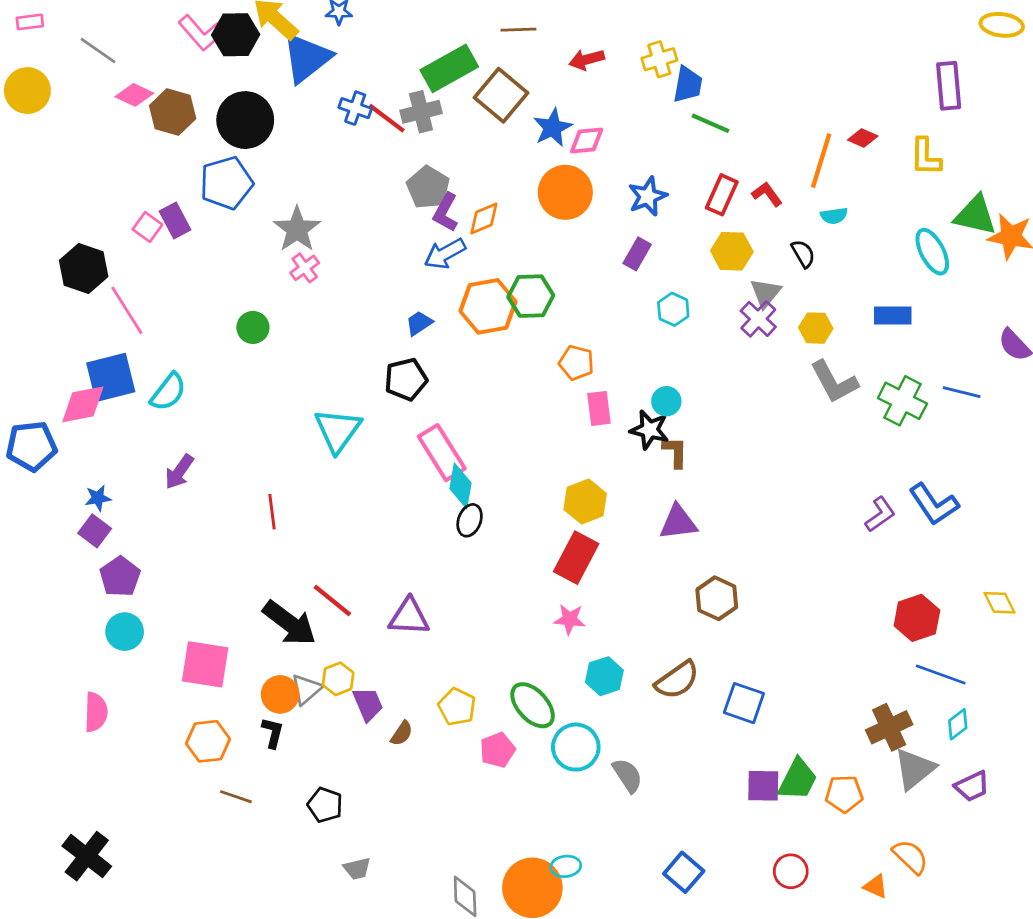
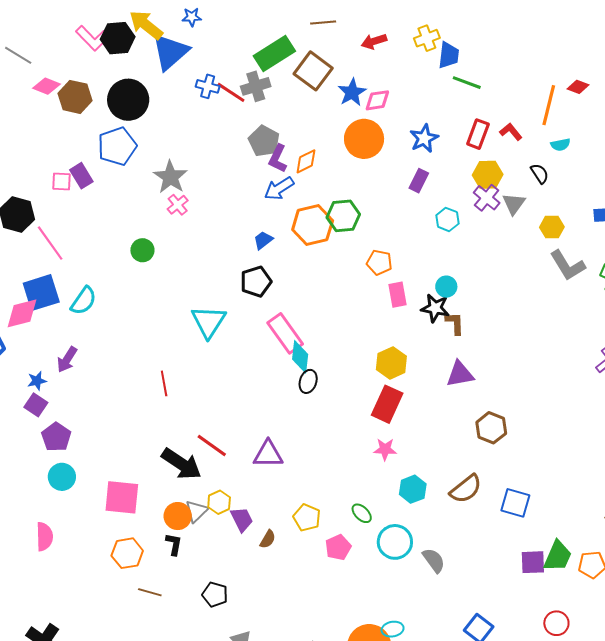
pink square: (147, 227) -> (62, 182), turned -30
purple cross: (758, 319) -> (487, 198), moved
purple arrow: (179, 472) -> (67, 360), moved
green ellipse: (533, 705) -> (362, 513), size x0.6

